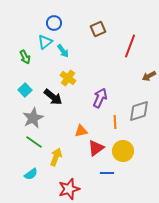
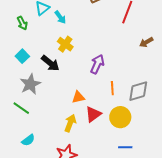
gray diamond: (139, 111) -> (138, 91), moved
green line: (34, 142) -> (21, 108), moved
yellow arrow: (56, 157) -> (70, 123), moved
blue line: (107, 173) -> (125, 147), moved

